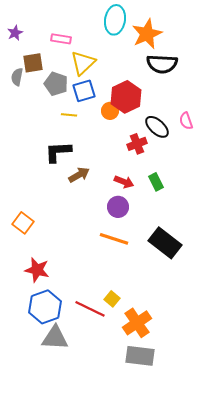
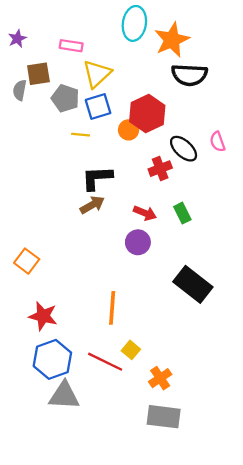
black L-shape: (58, 152) -> (97, 178), moved
orange line: (114, 239) -> (112, 308), moved, turned 76
orange cross: (137, 323) -> (160, 378), size x0.7

